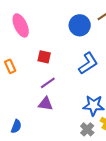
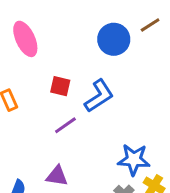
blue L-shape: (88, 63) -> (99, 96), moved
purple triangle: (46, 104) -> (57, 176), moved

